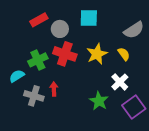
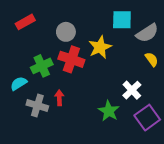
cyan square: (89, 18) -> (122, 20), moved
red rectangle: (39, 20) -> (25, 22), moved
yellow star: (97, 54) -> (100, 47), moved
yellow semicircle: (124, 54) -> (152, 59), moved

